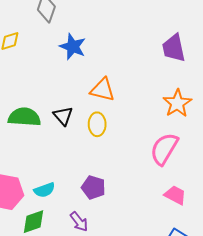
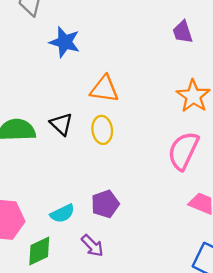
purple trapezoid: (174, 48) -> (183, 32), size x0.7
purple pentagon: (93, 187) -> (105, 204), turned -30
cyan semicircle: (44, 190) -> (62, 213), moved

